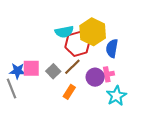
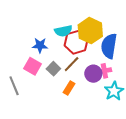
blue semicircle: (112, 48) -> (109, 46), size x1.4
pink square: (31, 68) -> (33, 66), turned 30
blue star: (17, 71) -> (40, 45), moved

